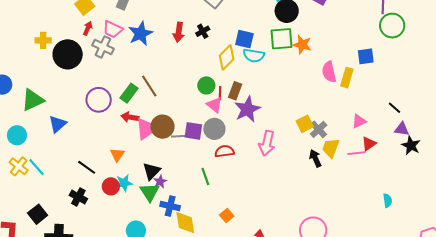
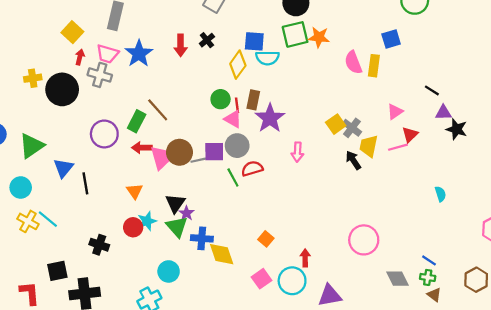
pink arrow: (267, 143) -> (297, 152), size x0.7
black line: (87, 167) -> (85, 183), moved, turned 54
green line: (205, 177) -> (233, 178), moved
black square: (38, 214) -> (57, 271), turned 36

